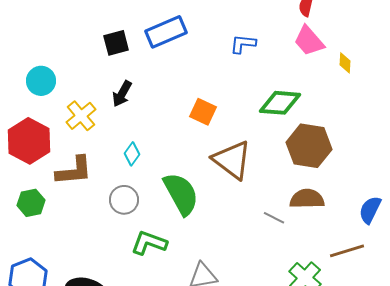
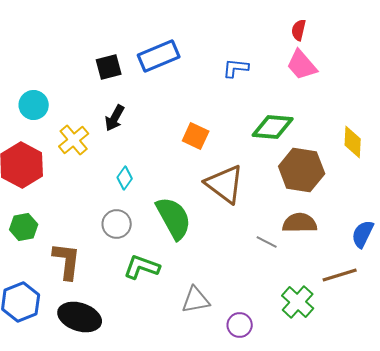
yellow diamond: (345, 63) -> (353, 142), moved, size x1.5
brown L-shape: (74, 171) -> (67, 261), moved, turned -78

